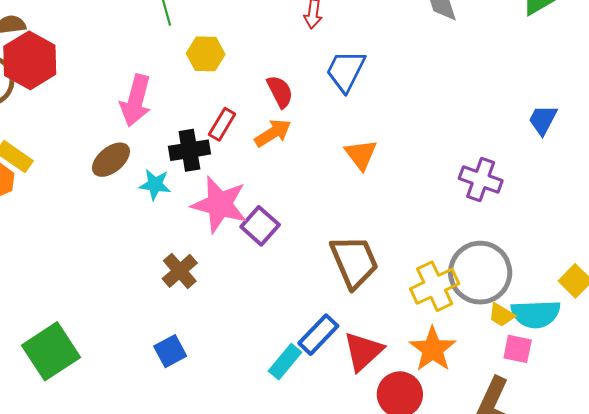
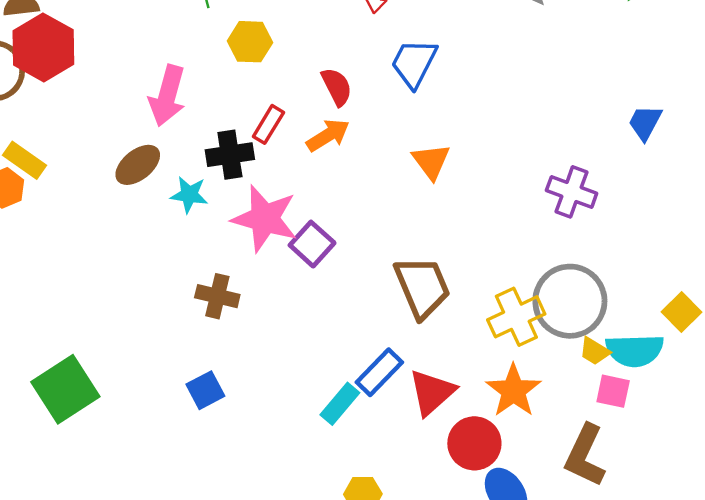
brown cross: (180, 271) -> (217, 296), turned -36

